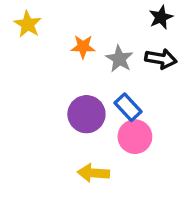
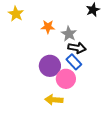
black arrow: (161, 59) -> (77, 48), moved
pink circle: (135, 137) -> (66, 79), moved

